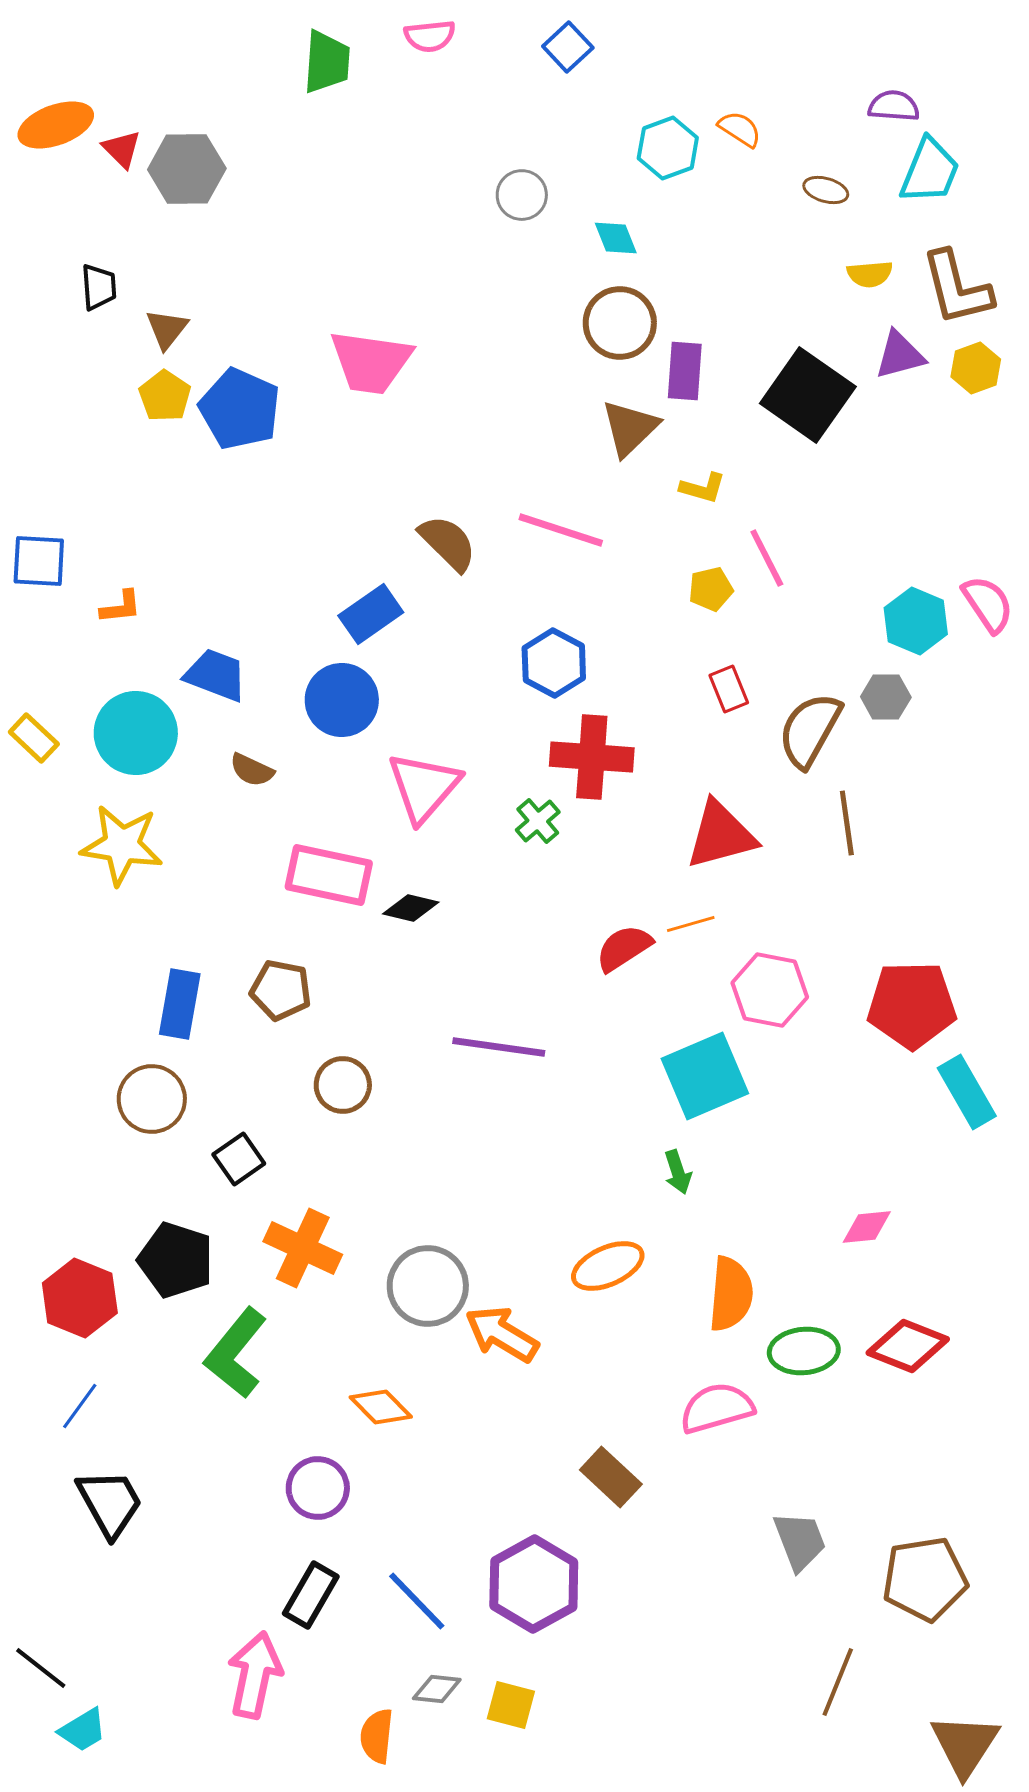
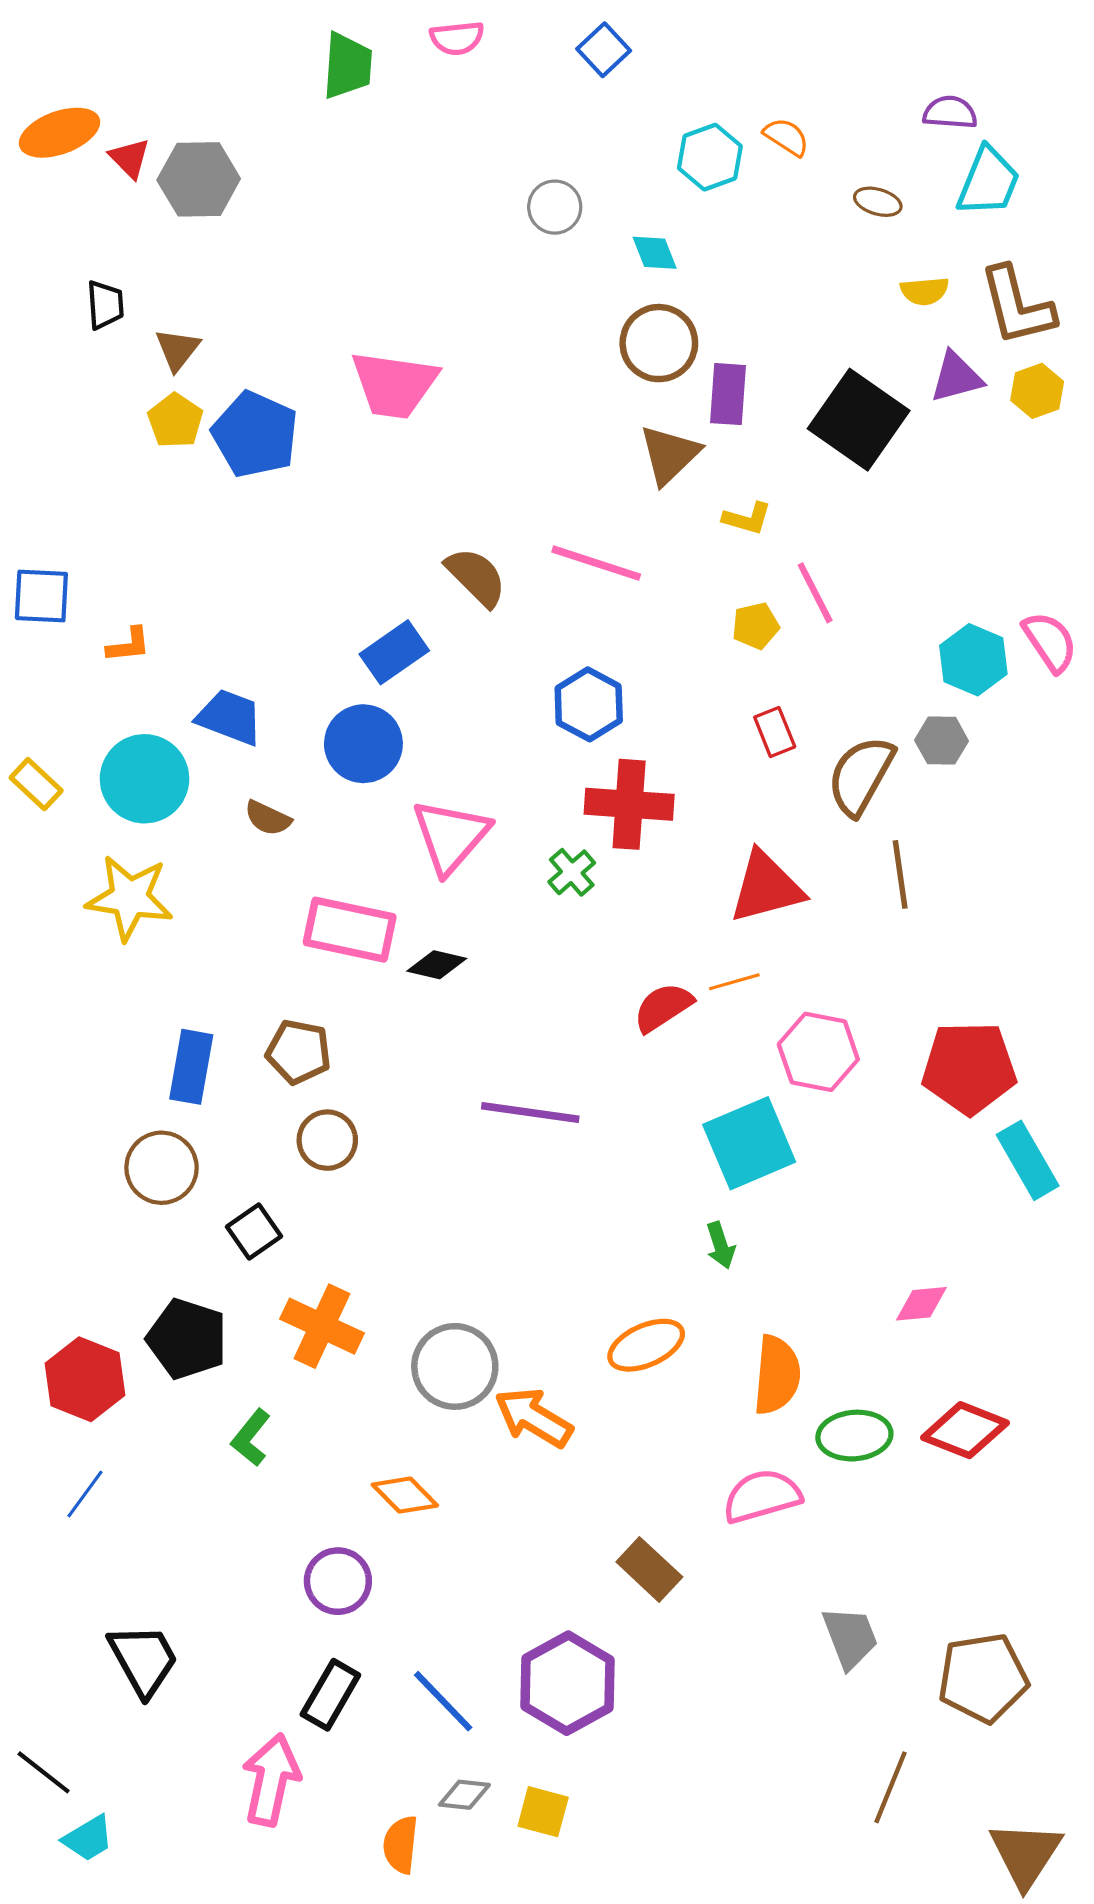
brown circle: (343, 1085) -> (327, 1140), moved
green L-shape: (236, 1353) -> (251, 1438), size x0.6
black trapezoid: (110, 1503) -> (143, 1660), moved

